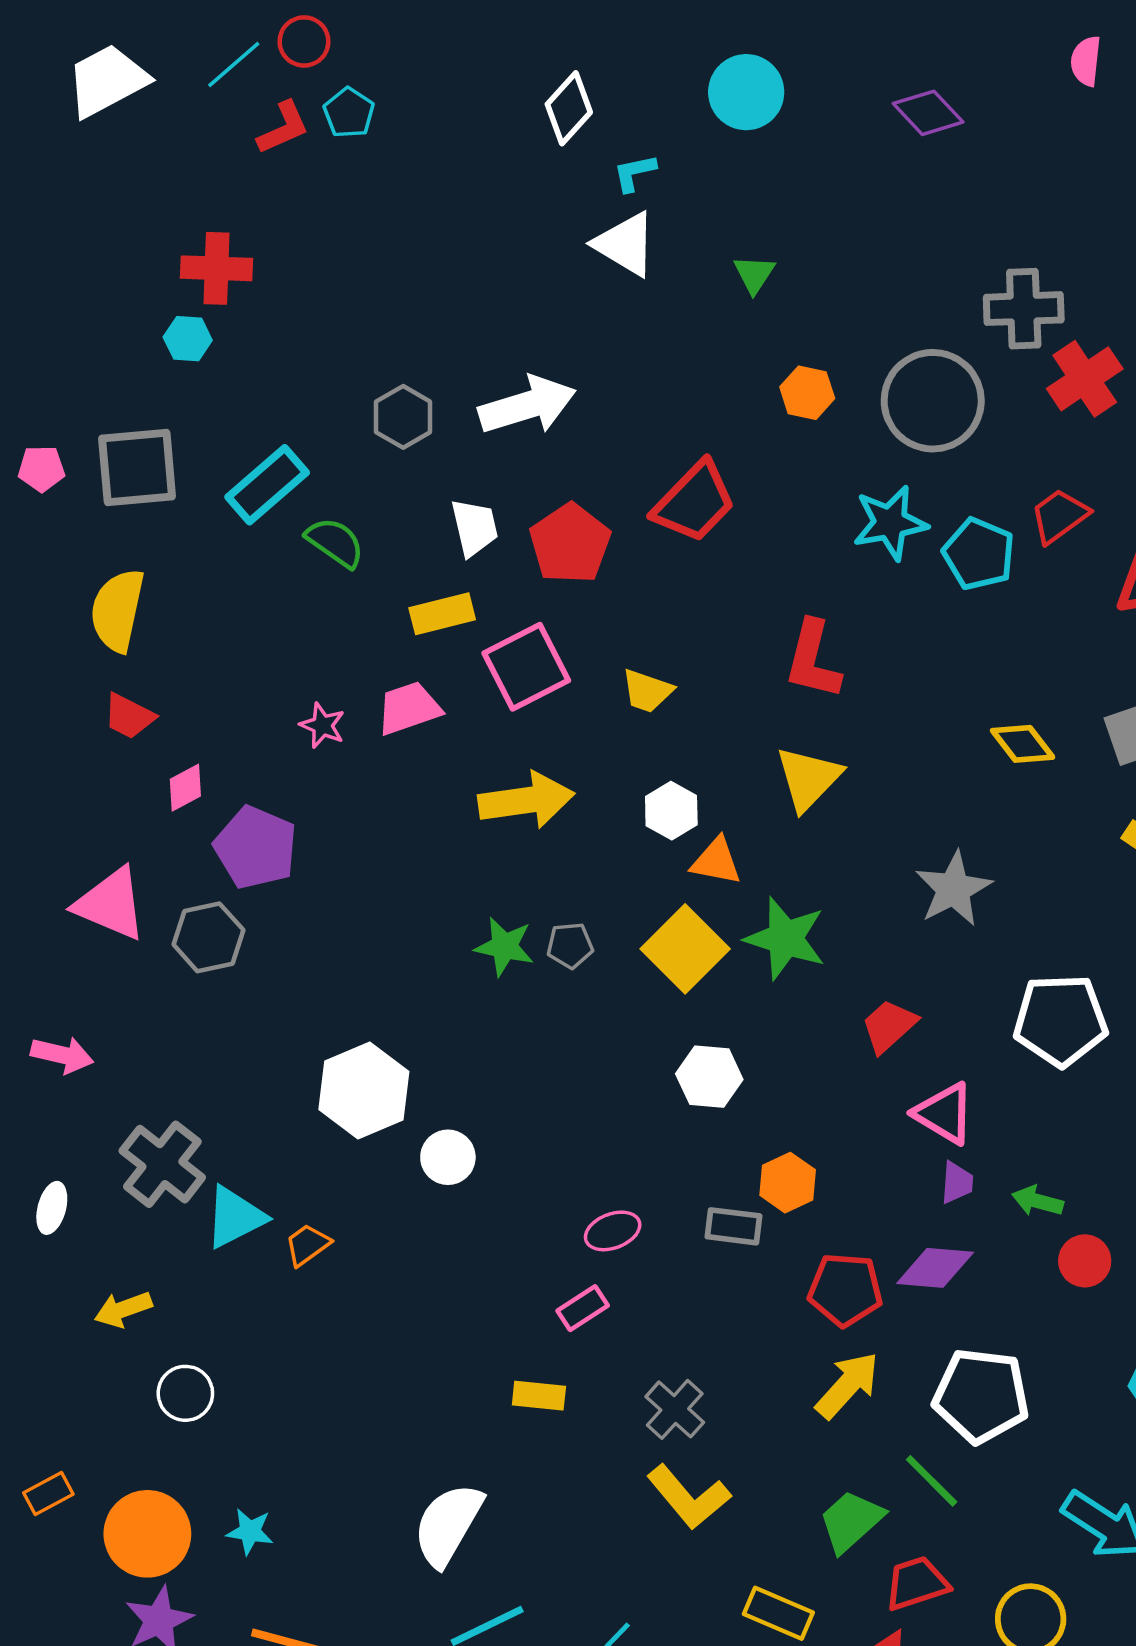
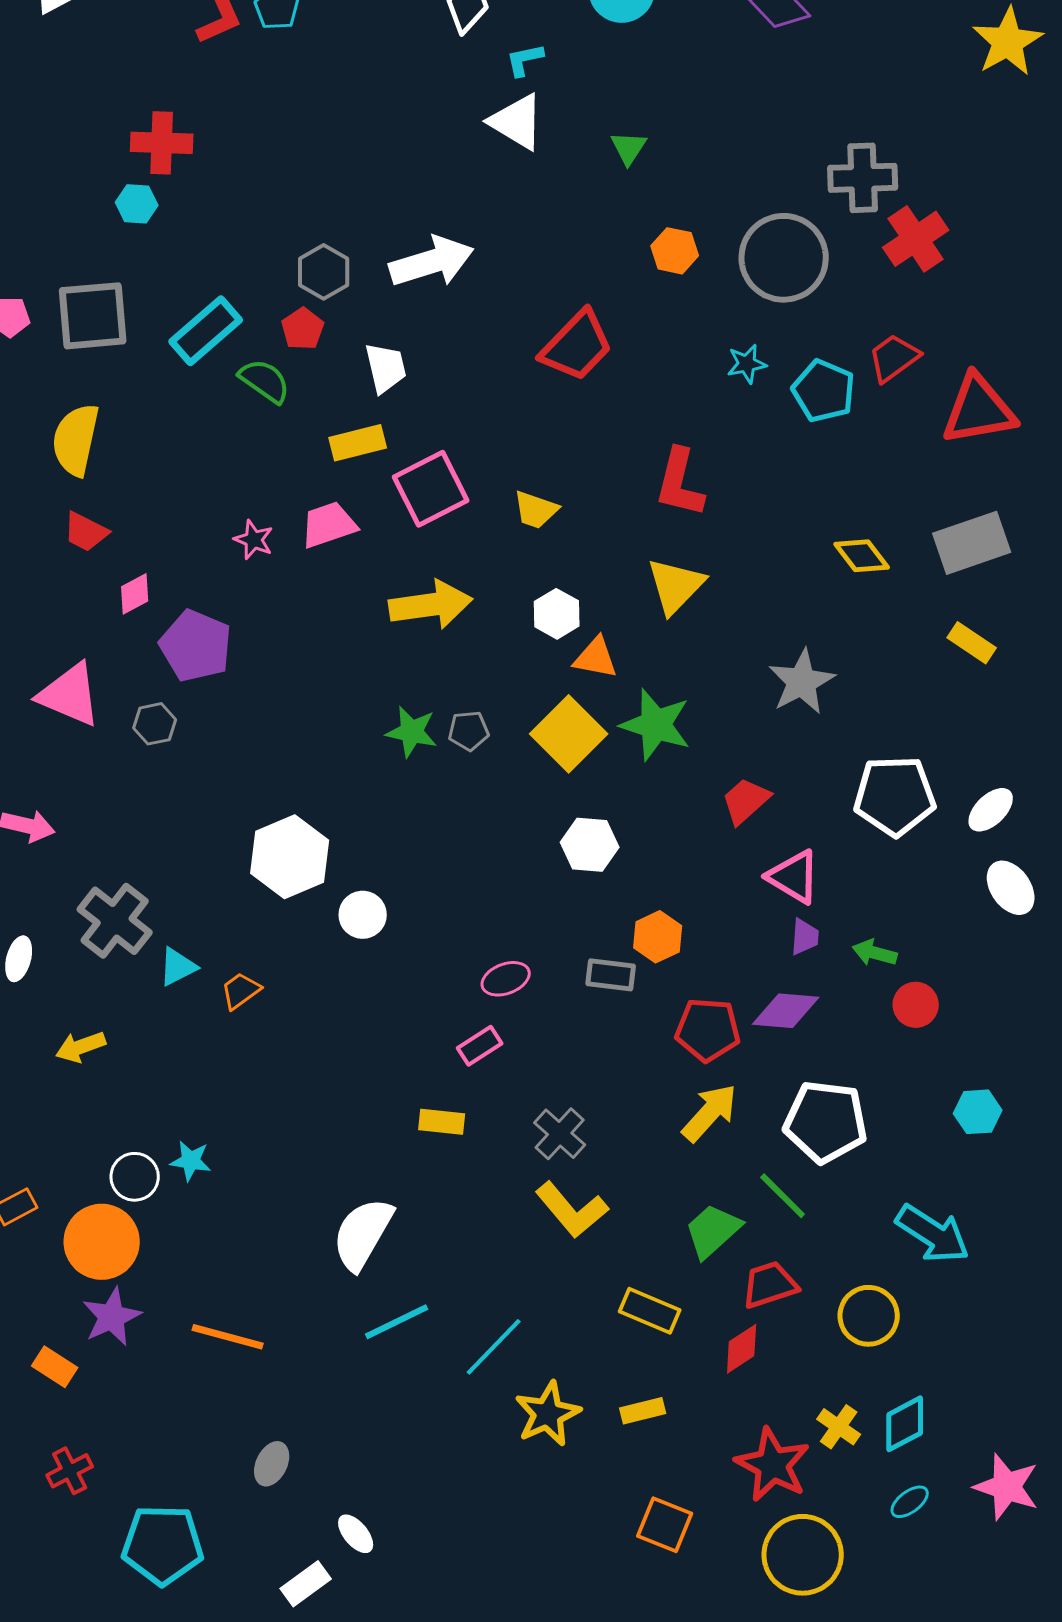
cyan star: (890, 523) -> (747, 364), size x0.6
red pentagon: (570, 544) -> (303, 329), moved, size x0.6
gray hexagon: (208, 937) -> (155, 724), size x0.7
cyan triangle: (235, 1217) -> (178, 967), size x0.7
white circle: (185, 1393) -> (135, 1177), moved
cyan star: (250, 1531) -> (191, 1161), moved

